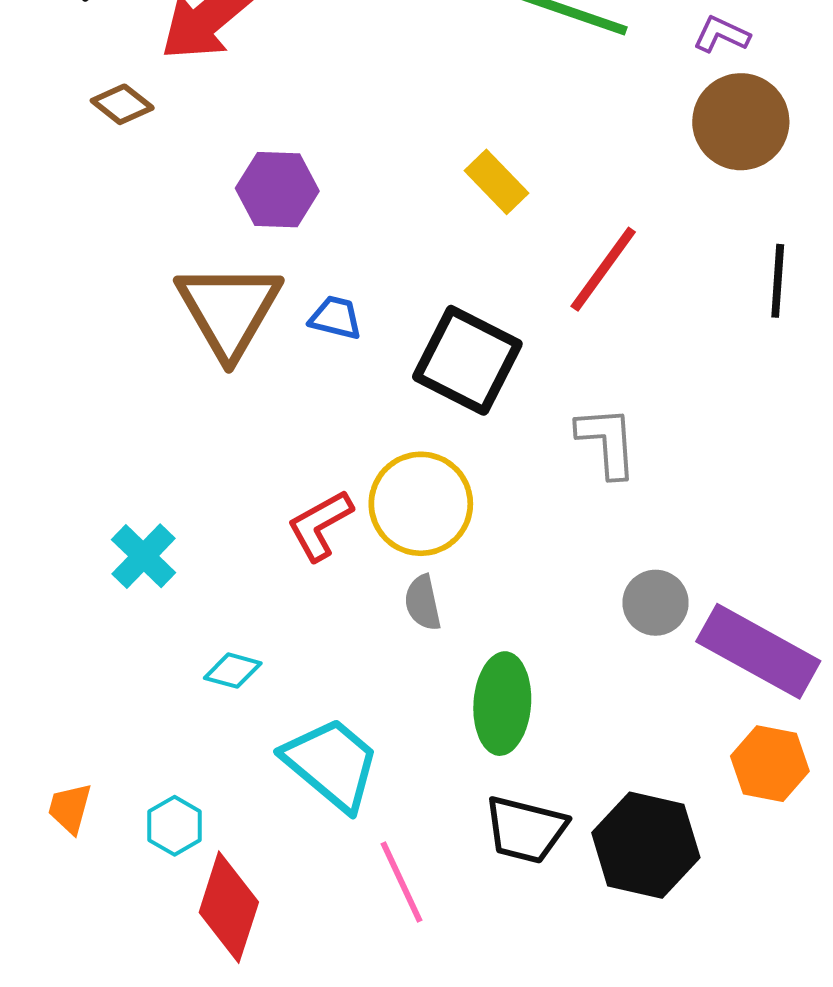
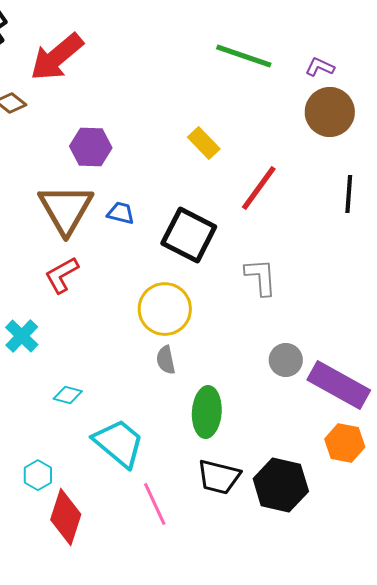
red L-shape: (320, 525) -> (62, 275), moved

